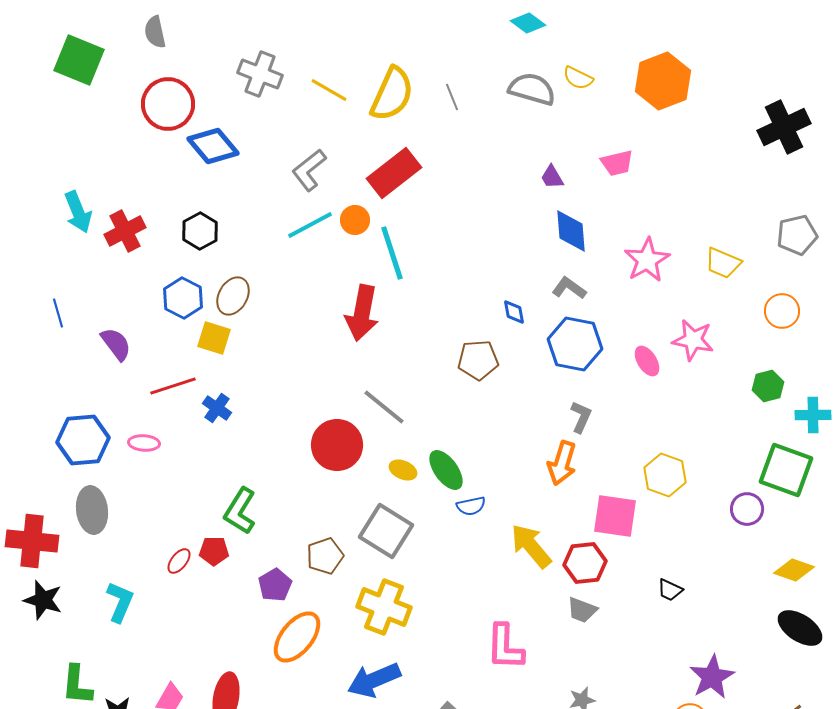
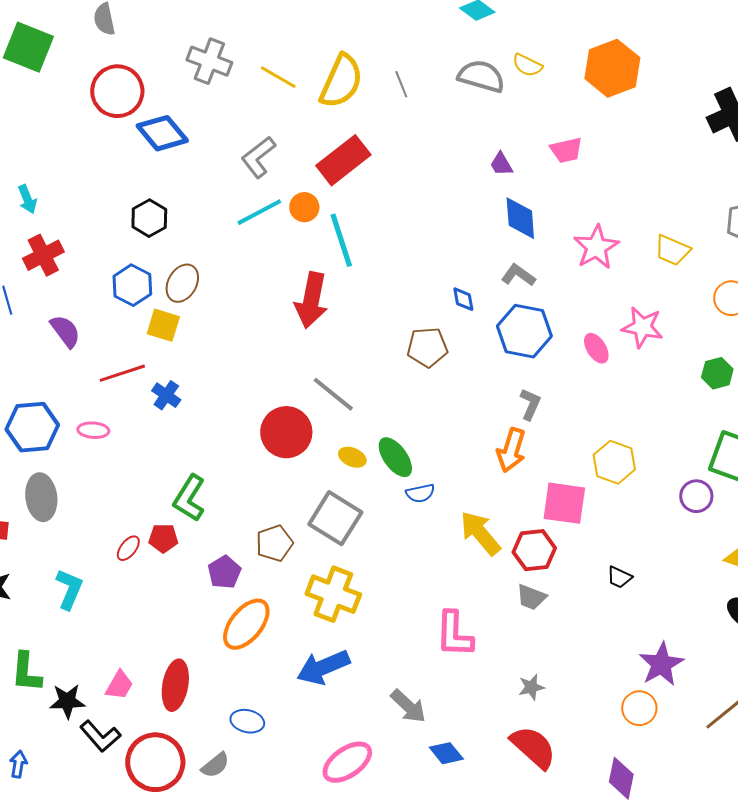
cyan arrow: (78, 212) -> (27, 199), size x0.7
red cross: (125, 231) -> (43, 255), moved

